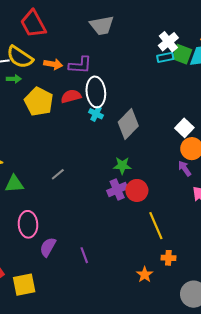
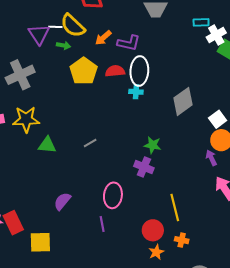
cyan rectangle: (165, 57) -> (201, 22), moved
orange arrow: (53, 64) -> (103, 38), turned 120
cyan cross: (96, 114) -> (136, 92), turned -32
gray diamond: (128, 124) -> (183, 101), moved
purple cross: (117, 190) -> (144, 167), turned 36
red circle: (137, 190) -> (153, 230), moved
pink ellipse: (28, 224) -> (113, 195), moved
purple semicircle: (48, 247) -> (62, 201), moved

